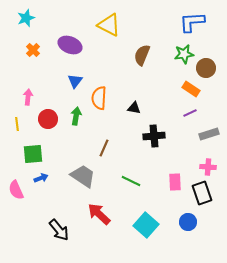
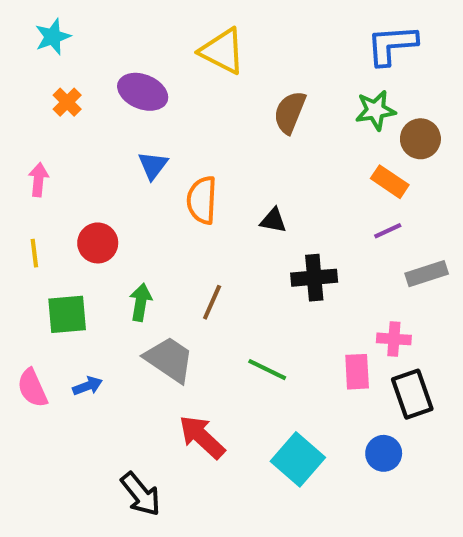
pink arrow: (28, 97) -> (38, 180), moved
green arrow: (76, 116) -> (141, 302), moved
pink cross: (208, 167) -> (394, 339), moved
blue arrow: (41, 178) -> (88, 386), moved
black arrow: (59, 230) -> (141, 494), moved

